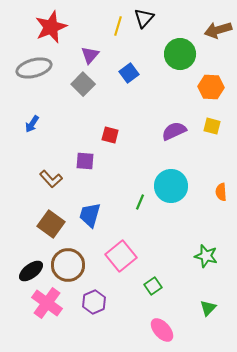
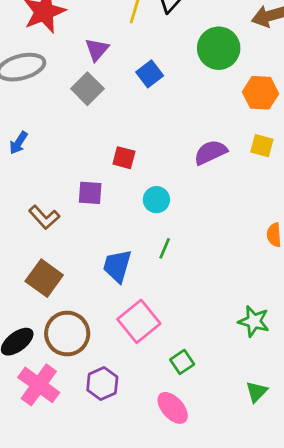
cyan circle: (171, 186) -> (156, 200), moved, size x0.6
blue trapezoid: (90, 215) -> (117, 266), moved
pink ellipse: (162, 330) -> (173, 408), moved

